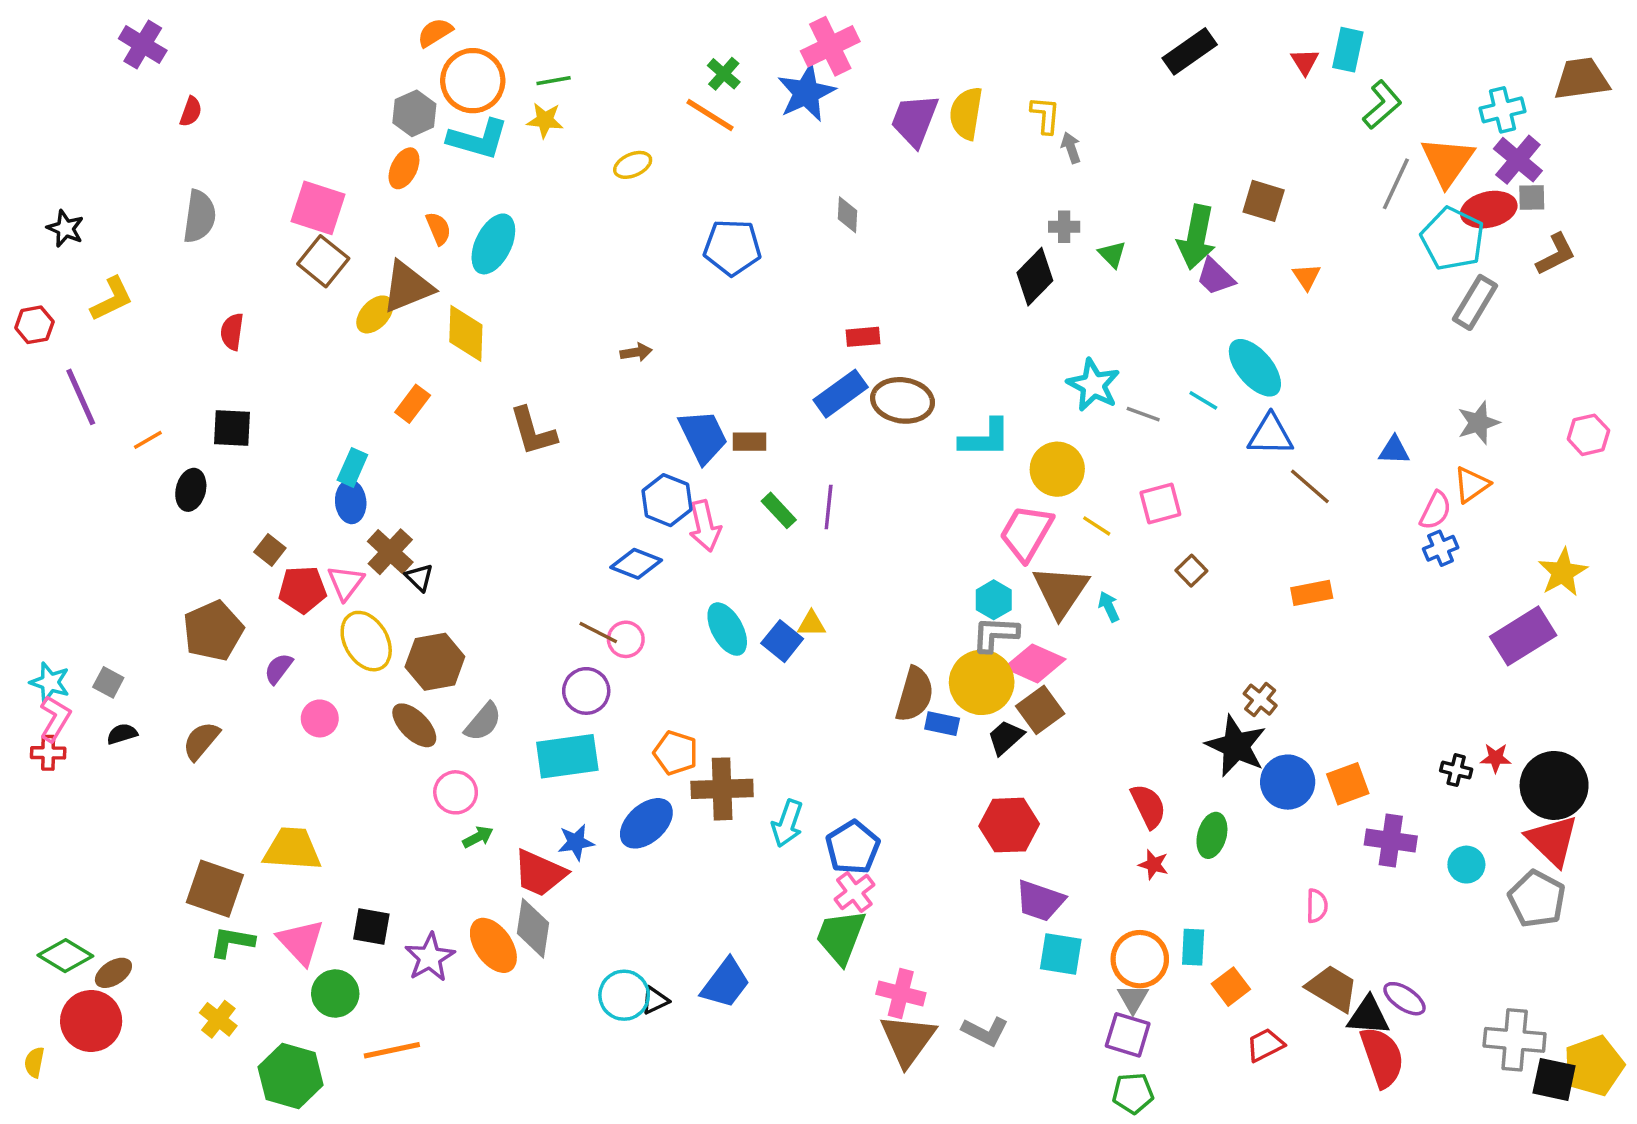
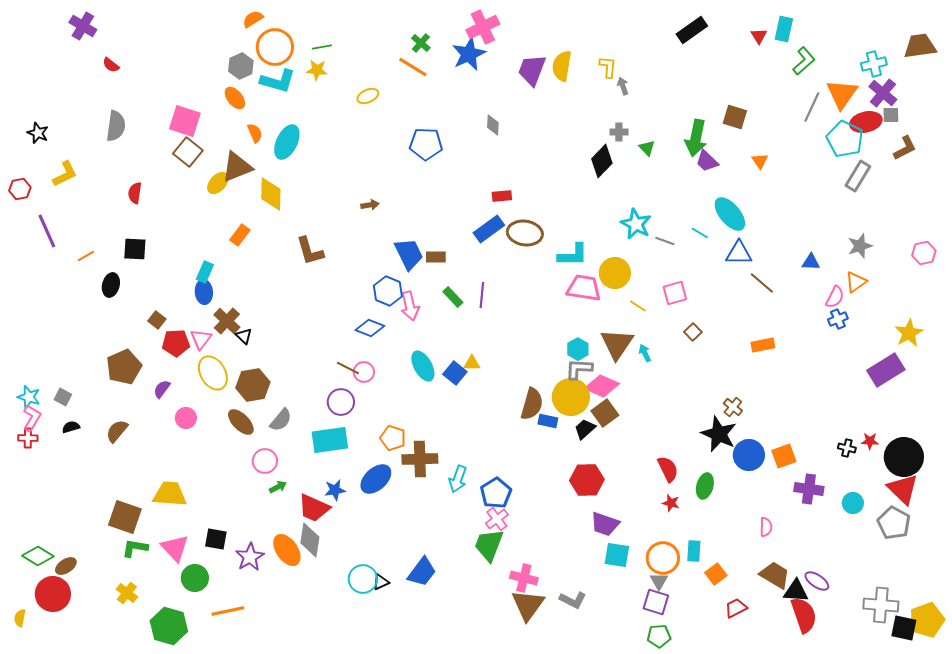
red semicircle: (191, 112) -> (111, 65), turned 108
orange ellipse: (404, 168) -> (235, 98), turned -65
pink trapezoid: (1026, 533) -> (584, 288), moved, turned 69

